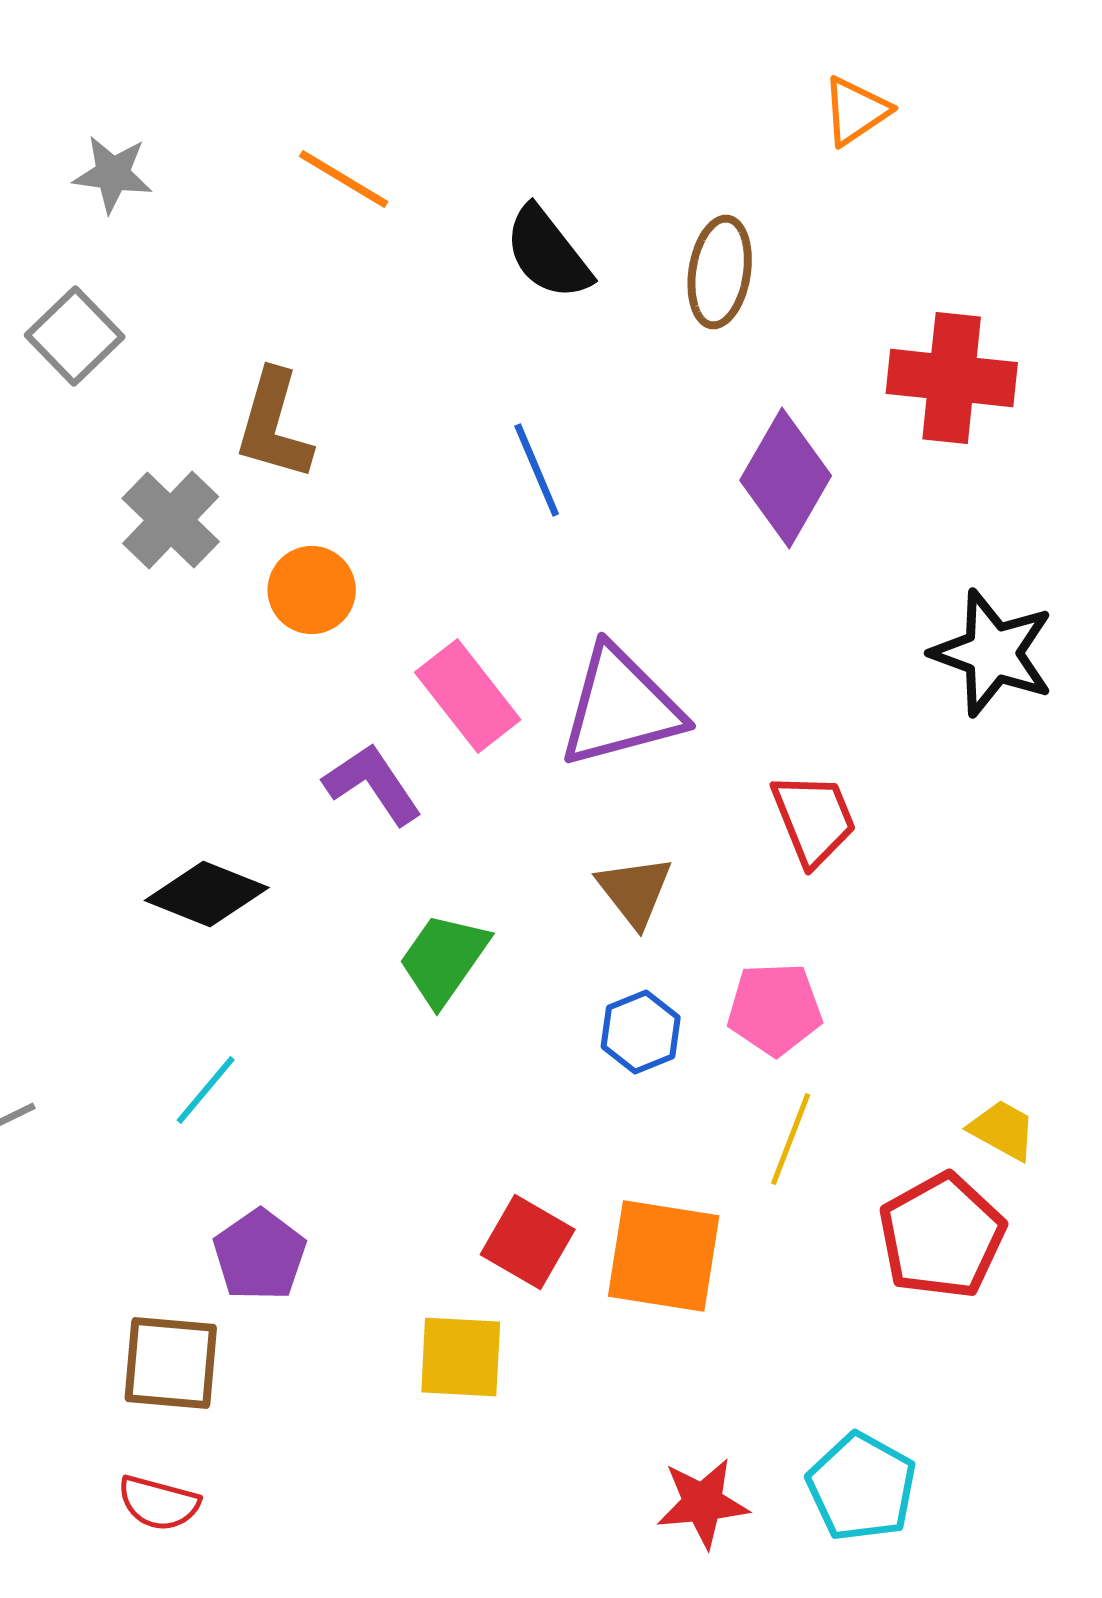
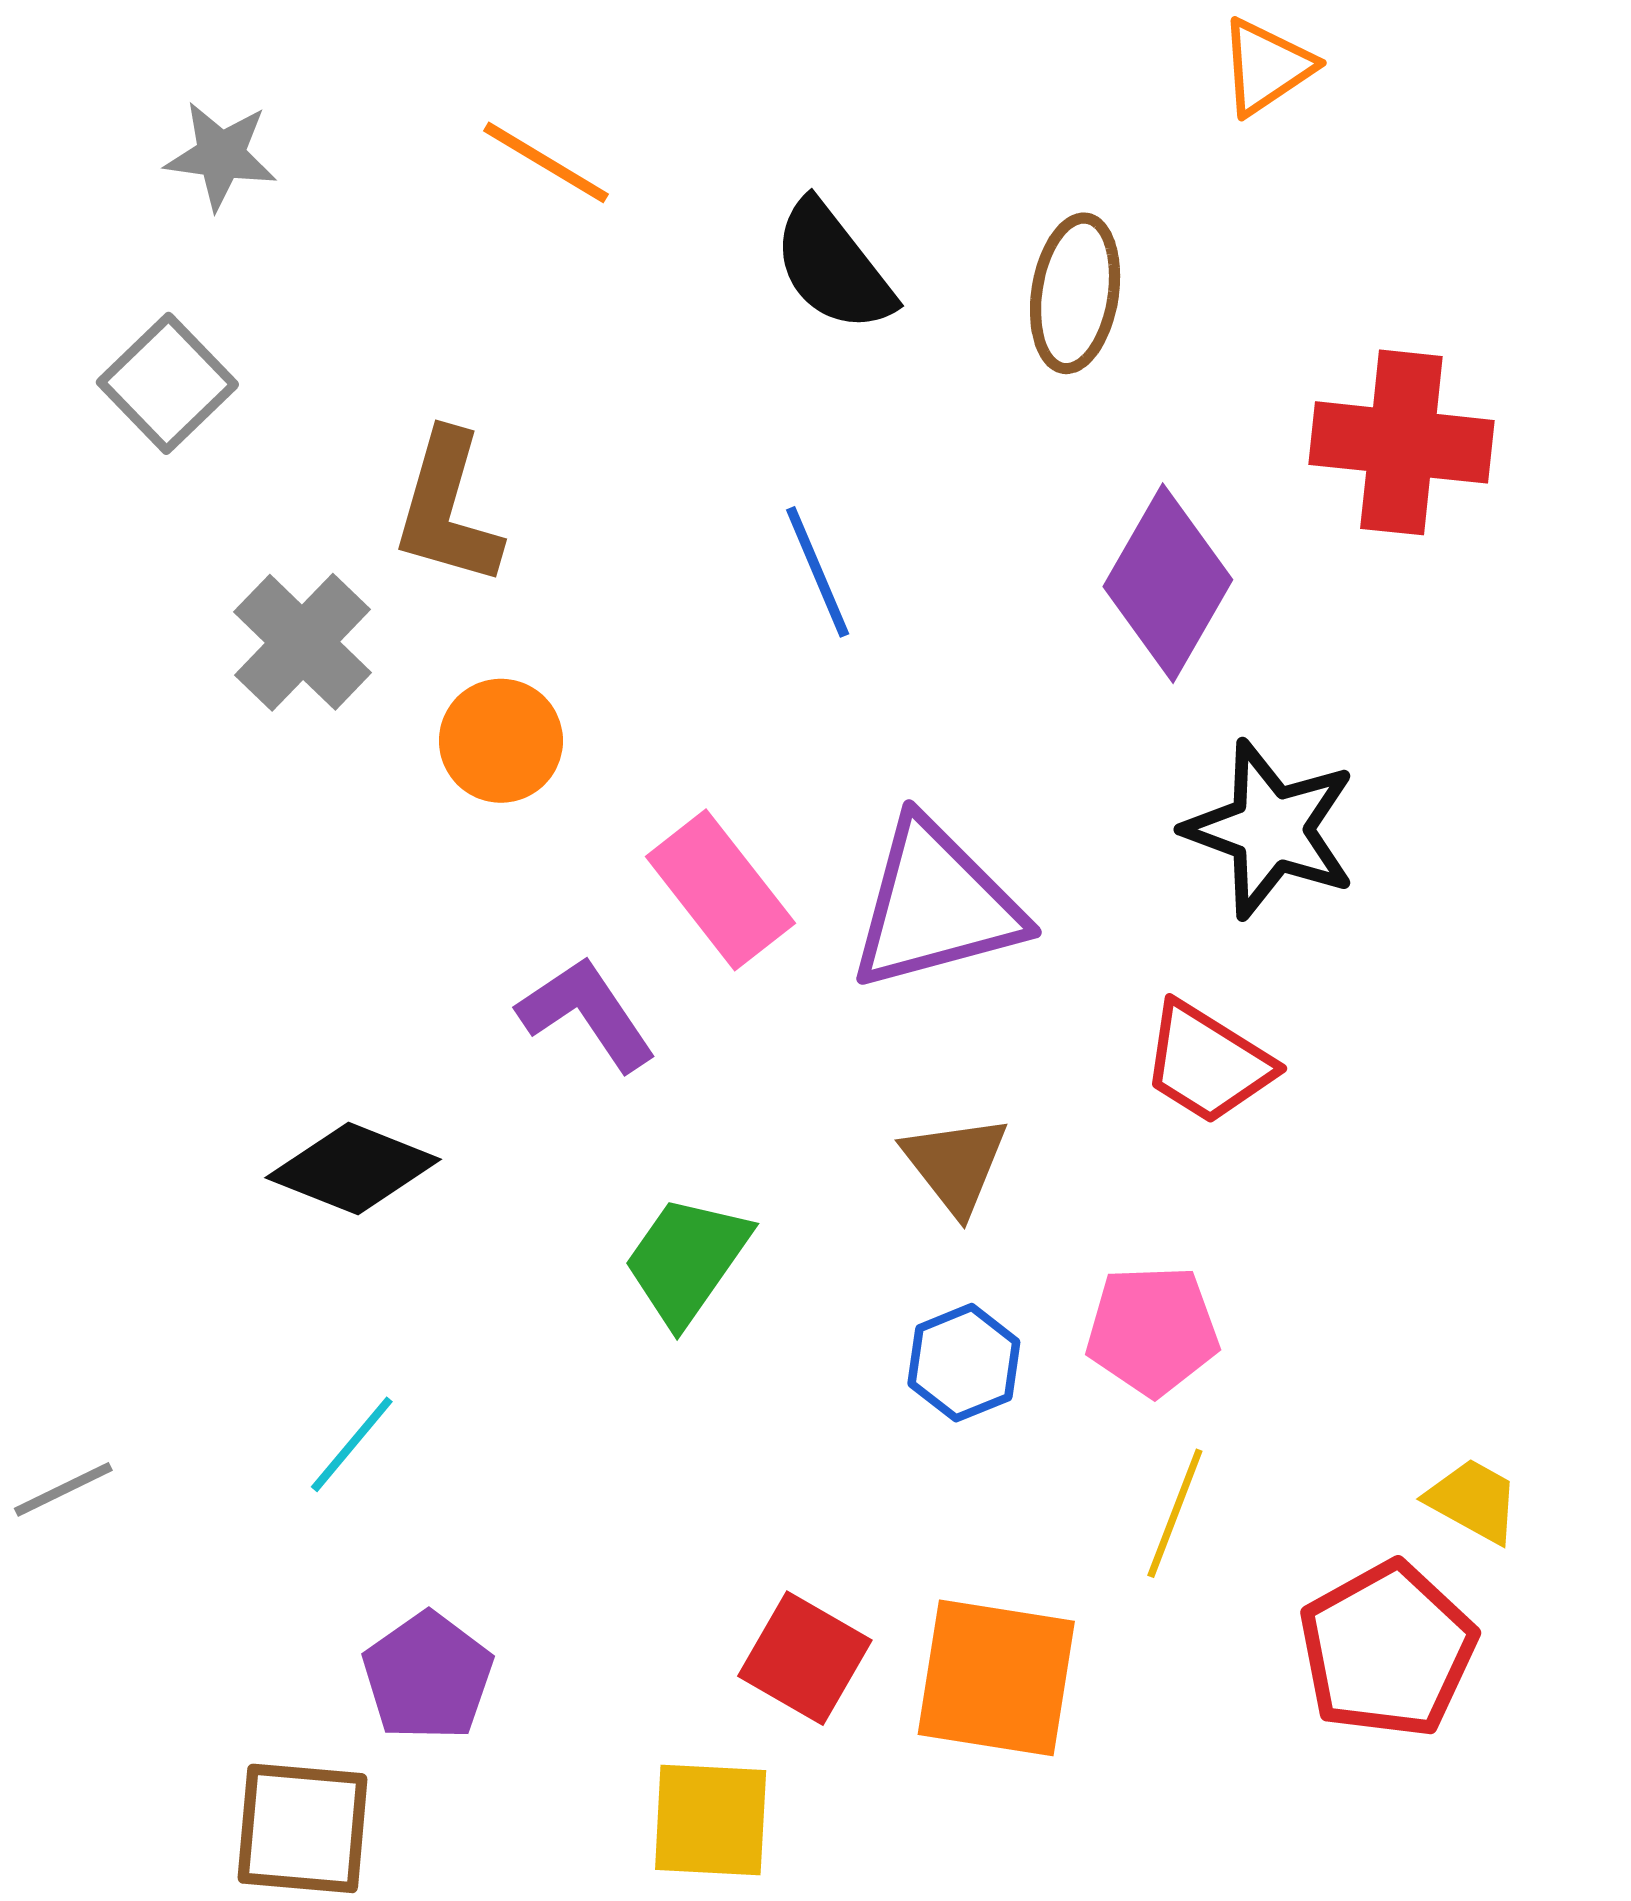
black star: (993, 653) -> (1271, 829), moved
red trapezoid: (814, 819) -> (1207, 1063), turned 144

